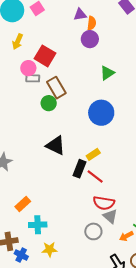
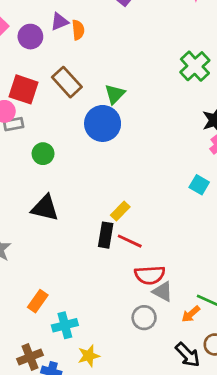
purple circle: (90, 39) -> (30, 37), moved
brown rectangle: (56, 88) -> (67, 82), moved
blue circle: (101, 113) -> (103, 123), moved
black triangle: (56, 146) -> (45, 208), moved

